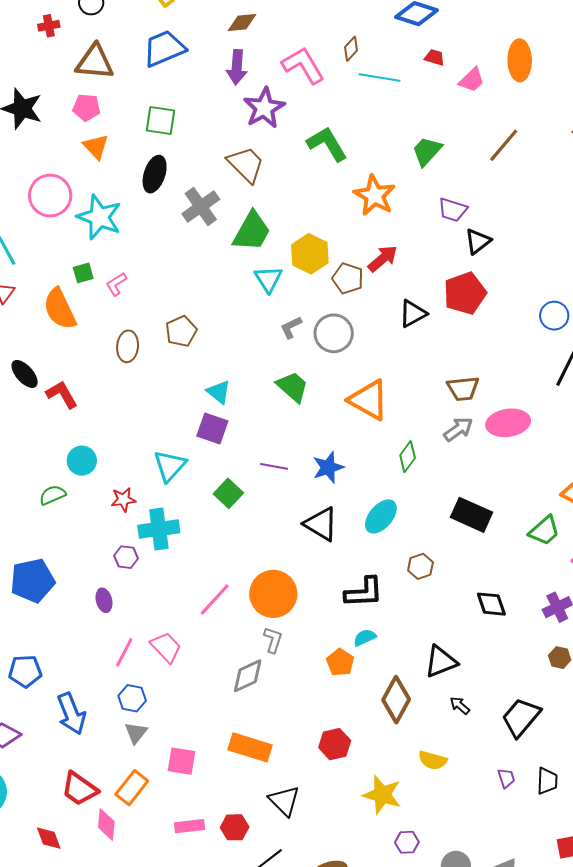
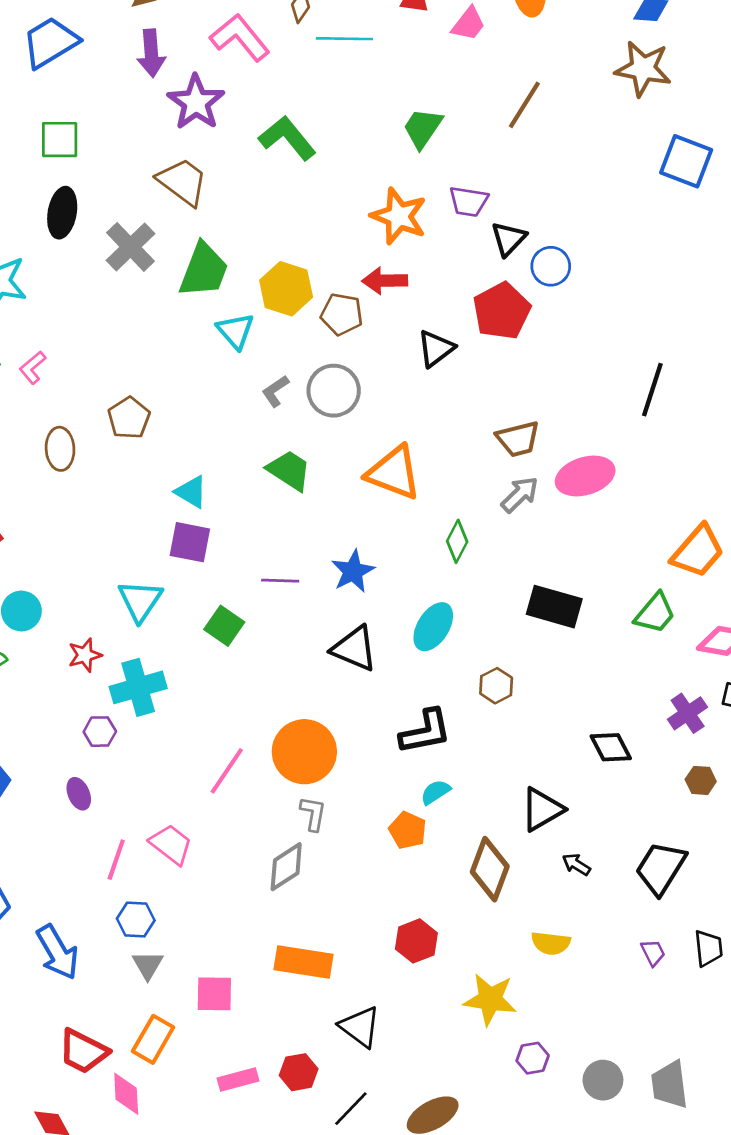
orange star: (375, 196) -> (399, 216), moved
red arrow: (383, 259) -> (385, 281), turned -132
blue circle: (554, 316) -> (551, 266), moved
black diamond: (491, 604) -> (611, 747), moved

